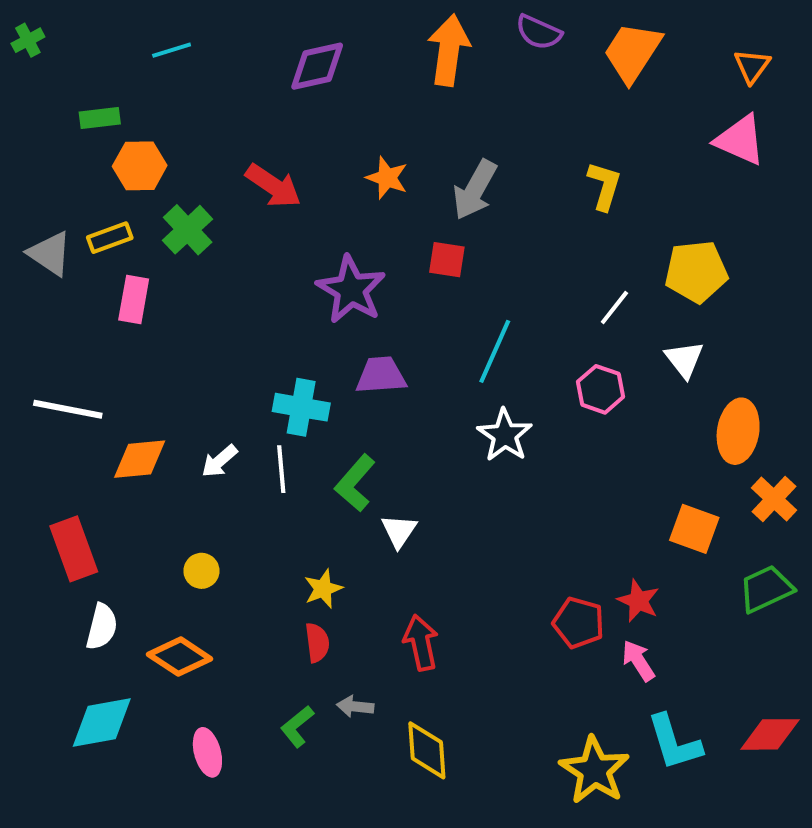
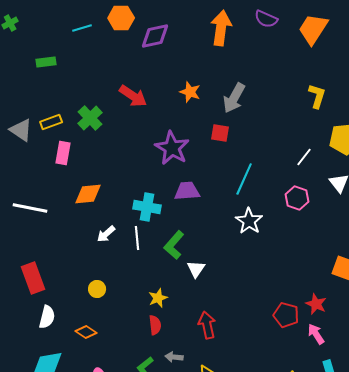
orange hexagon: (140, 166) -> (121, 18), moved
yellow L-shape: (604, 186) -> (317, 96), moved
orange diamond: (140, 459) -> (88, 194), moved
orange diamond: (180, 657) -> (86, 332), size x0.7

